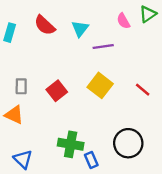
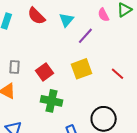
purple line: (103, 46) -> (85, 36), turned -42
yellow square: (100, 85) -> (81, 69), turned 30
green cross: (71, 144) -> (52, 101), moved

